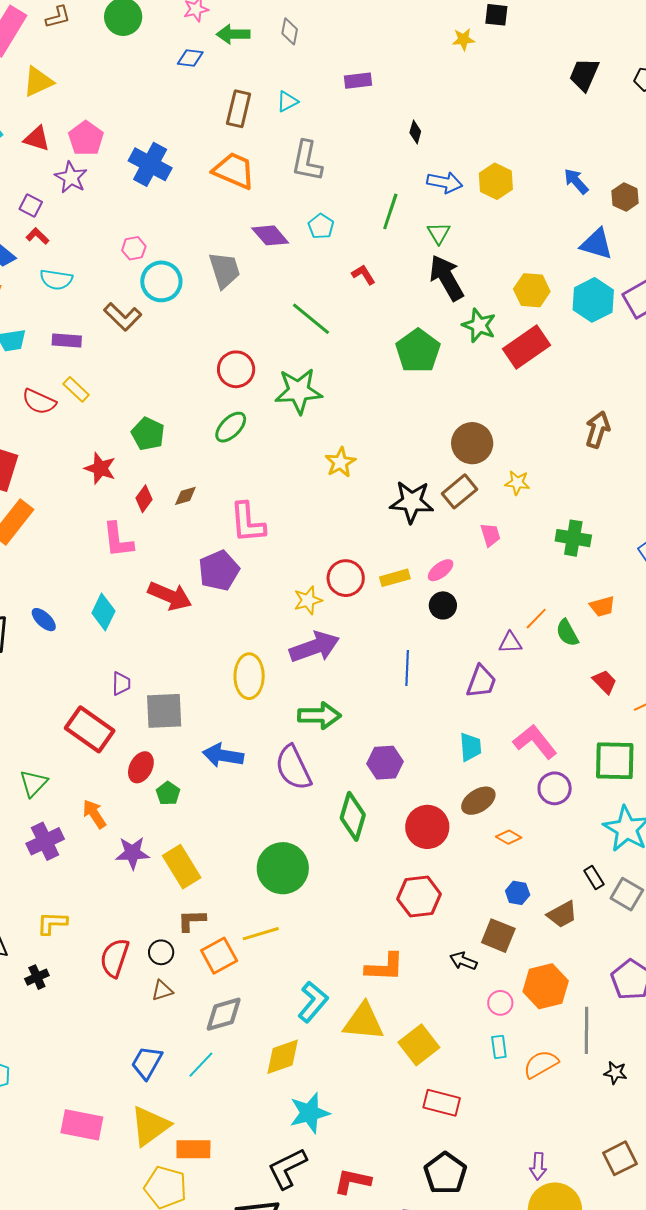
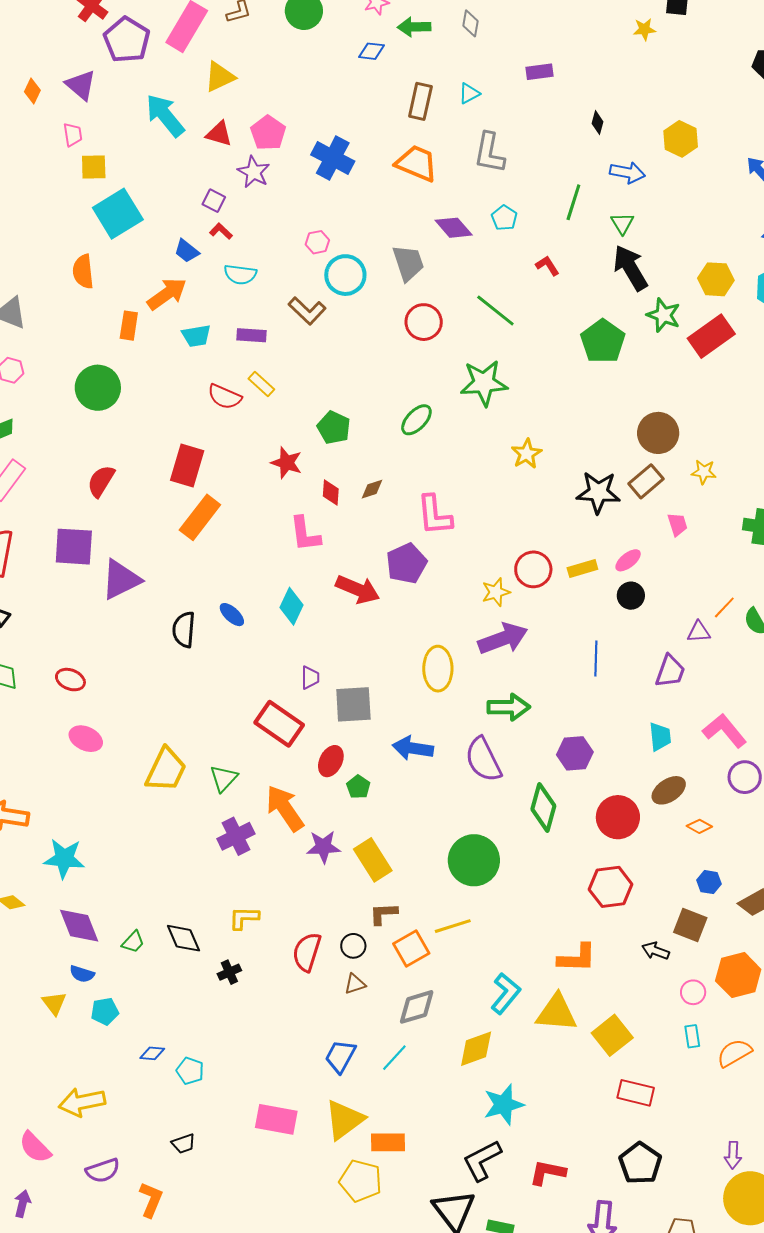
yellow hexagon: (496, 181) -> (681, 139), moved
red circle: (236, 369) -> (424, 322), moved
red diamond: (144, 499) -> (331, 493), turned -32
orange arrow: (94, 814) -> (285, 808), size x1.6

